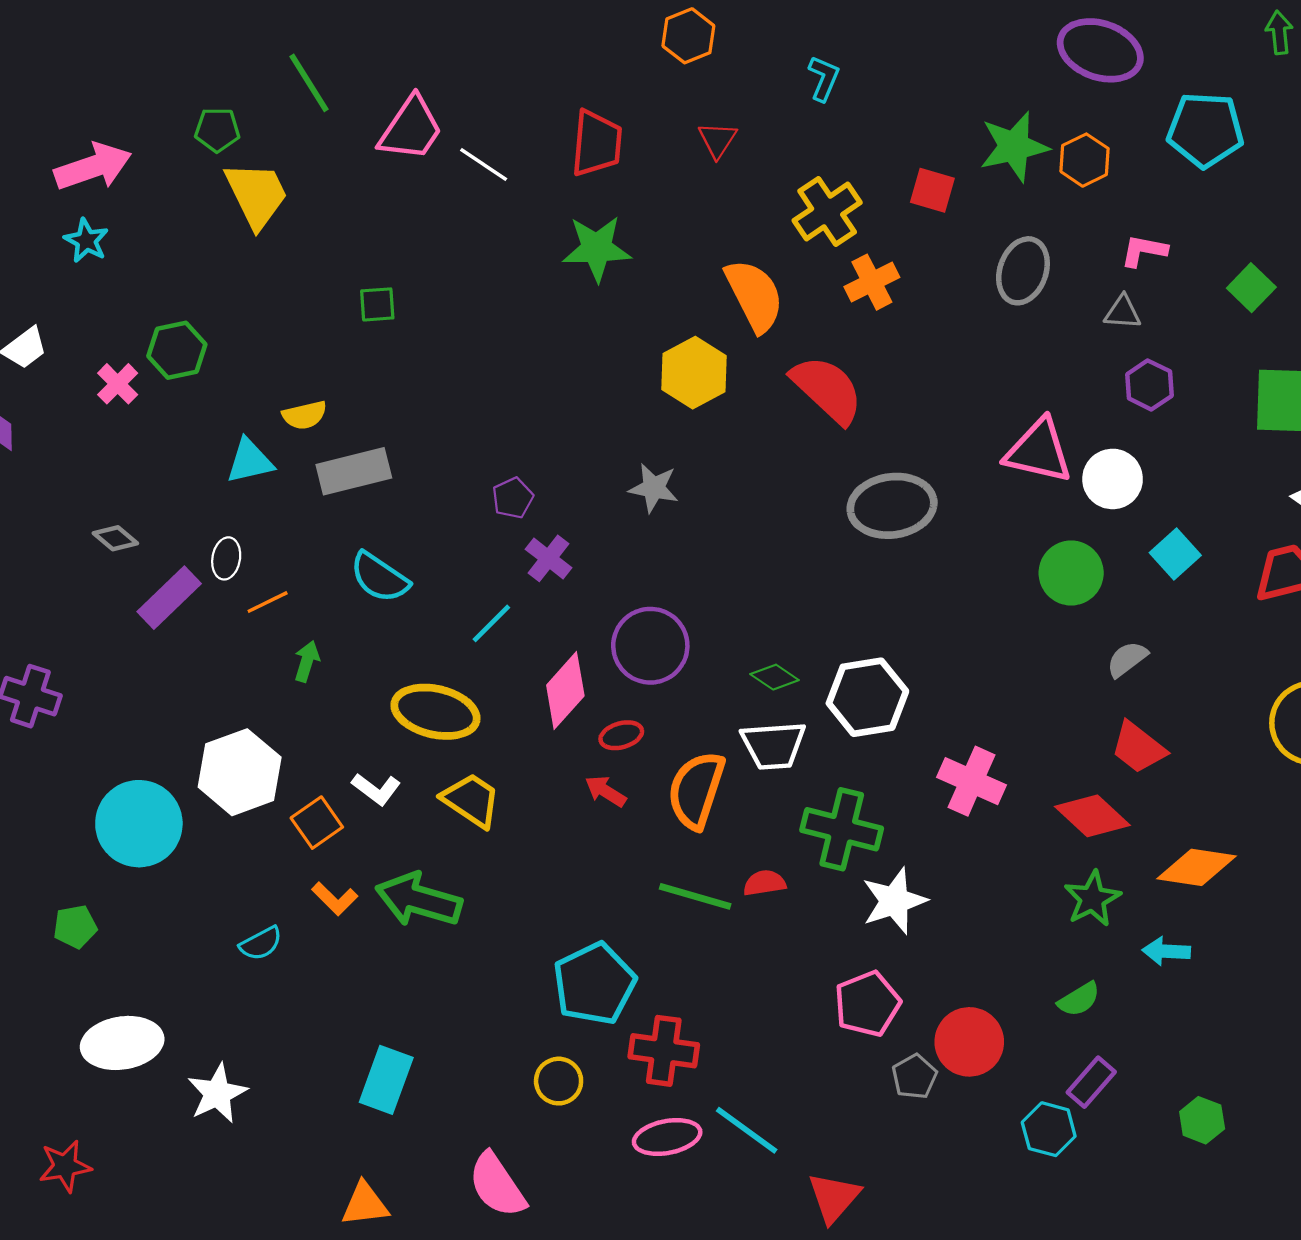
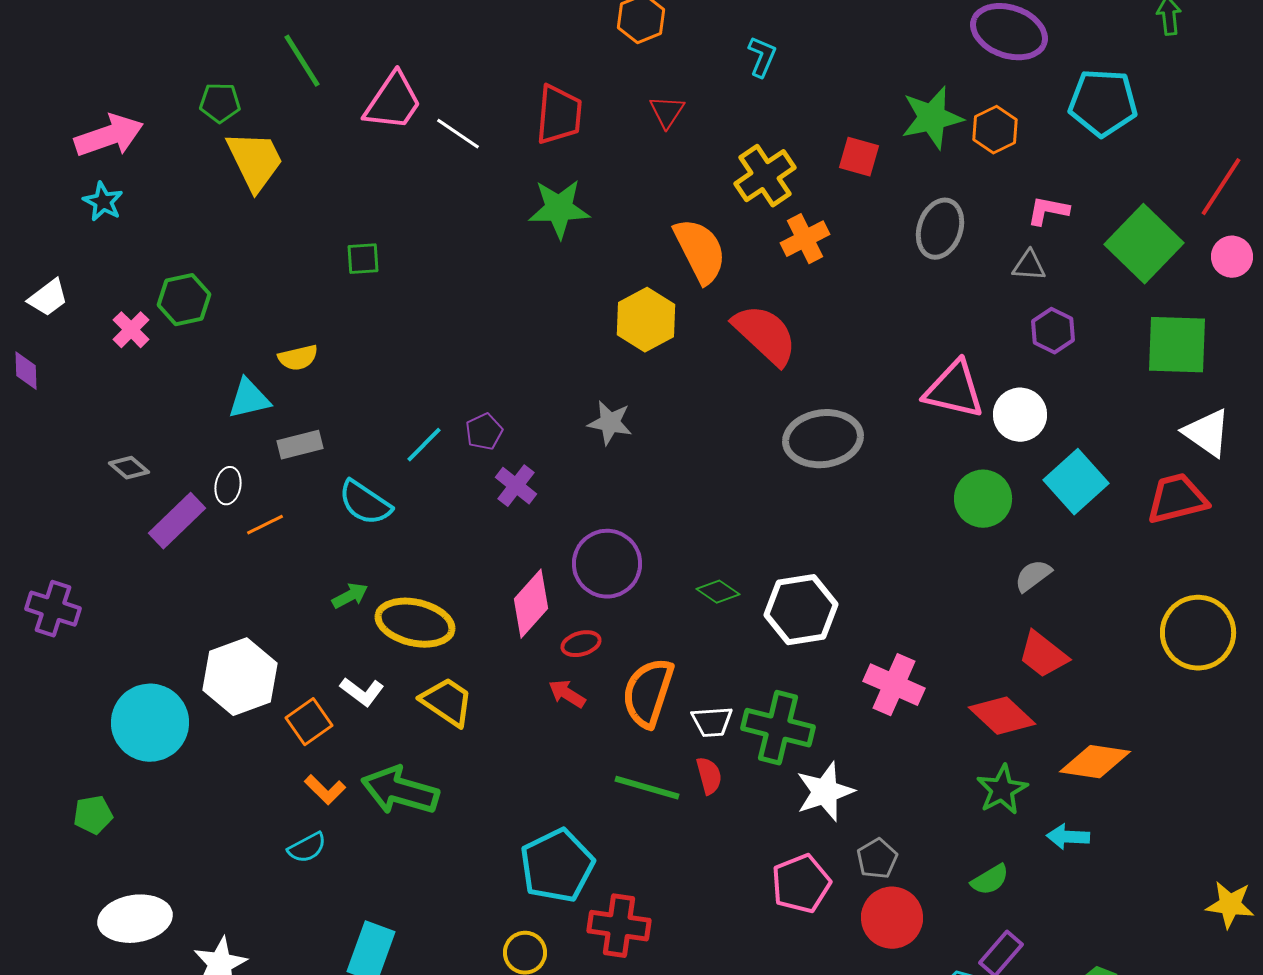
green square: (1251, 288) -> (1144, 244), size x1.8
gray rectangle: (354, 471) -> (300, 445), moved, size x0.7
cyan square: (1175, 554) -> (1076, 482), size x1.4
cyan line: (491, 623) -> (424, 445), moved
green arrow: (307, 661) -> (350, 596), moved, turned 45
white trapezoid: (773, 745) -> (712, 722), moved, size x0.7
red semicircle: (764, 883) -> (709, 776), turned 84
cyan semicircle: (261, 943) -> (307, 848), moved
gray pentagon: (914, 1077) -> (877, 859), moved

